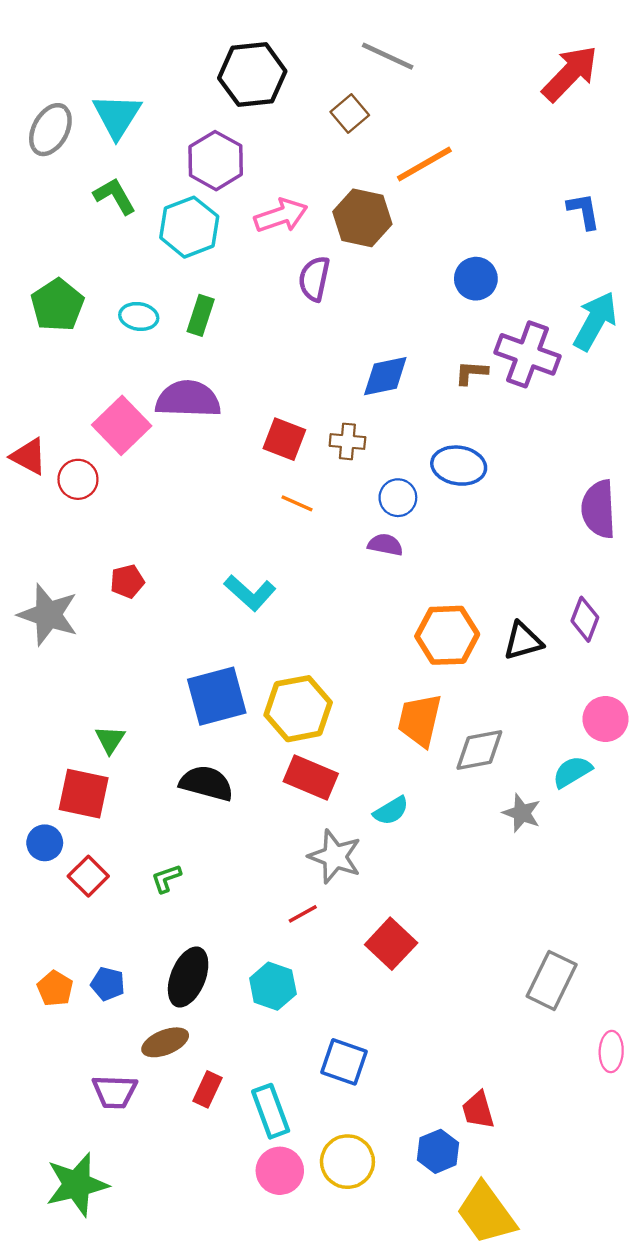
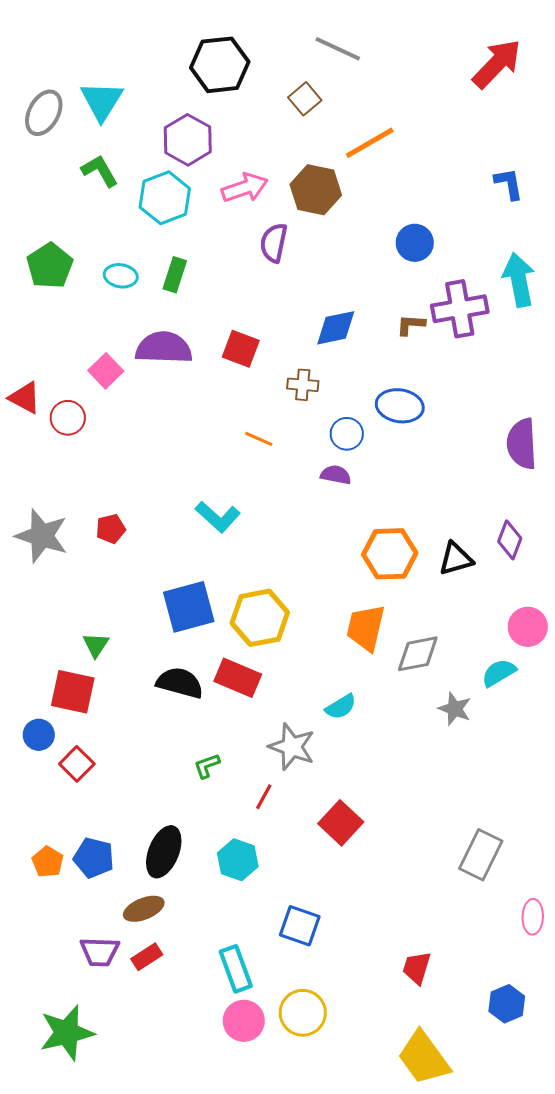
cyan arrow: (595, 321) -> (519, 280), turned -40
purple cross: (527, 354) -> (460, 309), turned -30
pink square: (122, 425) -> (106, 371), size x0.7
red square: (284, 439) -> (241, 349), moved
red pentagon: (127, 581) -> (111, 529), moved
red rectangle: (311, 777) -> (238, 678), moved
green L-shape: (166, 878) -> (207, 766), moved
red line: (303, 914) -> (264, 797), turned -32
blue pentagon: (108, 984) -> (94, 858), size x1.4
red rectangle: (208, 1089) -> (147, 957), moved, turned 32
red trapezoid: (478, 1110) -> (417, 968), turned 33
blue hexagon: (438, 1151) -> (507, 1004), moved

